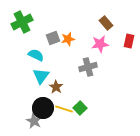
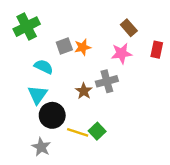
cyan triangle: (41, 76) -> (38, 95), moved
brown star: (56, 87) -> (84, 91), moved
black circle: (43, 108) -> (52, 115), moved

